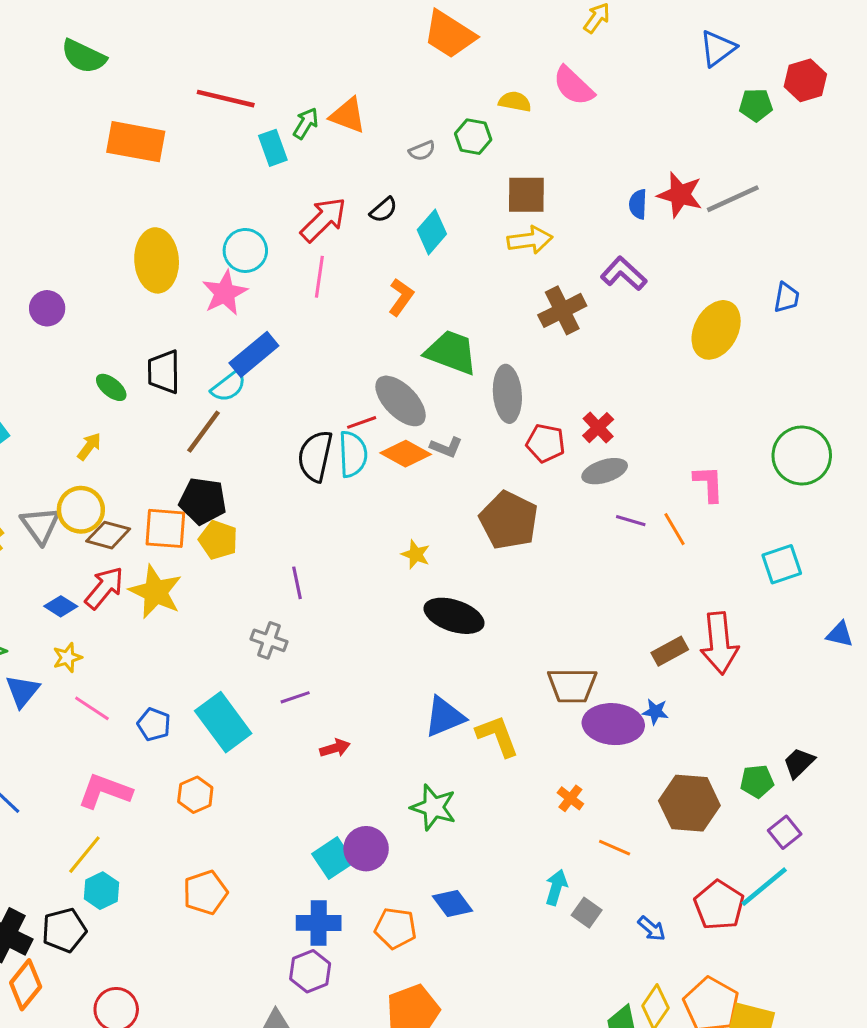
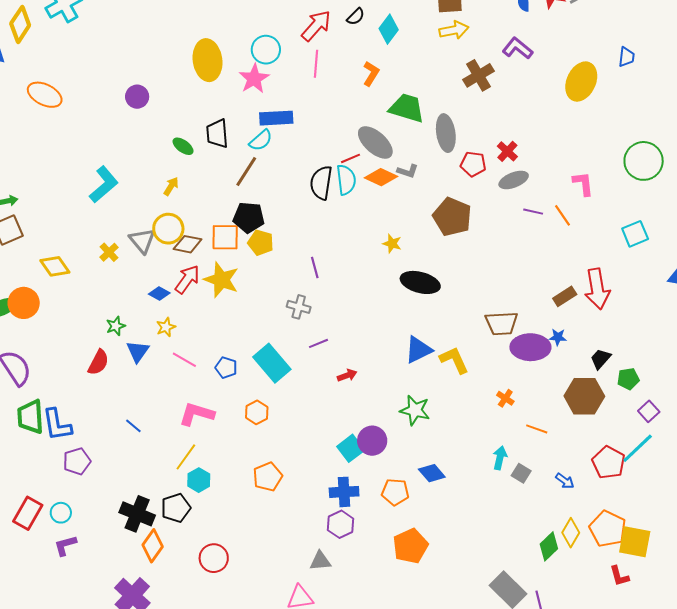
blue rectangle: (254, 354) -> (276, 118), turned 40
black trapezoid: (799, 763) -> (601, 359), moved

